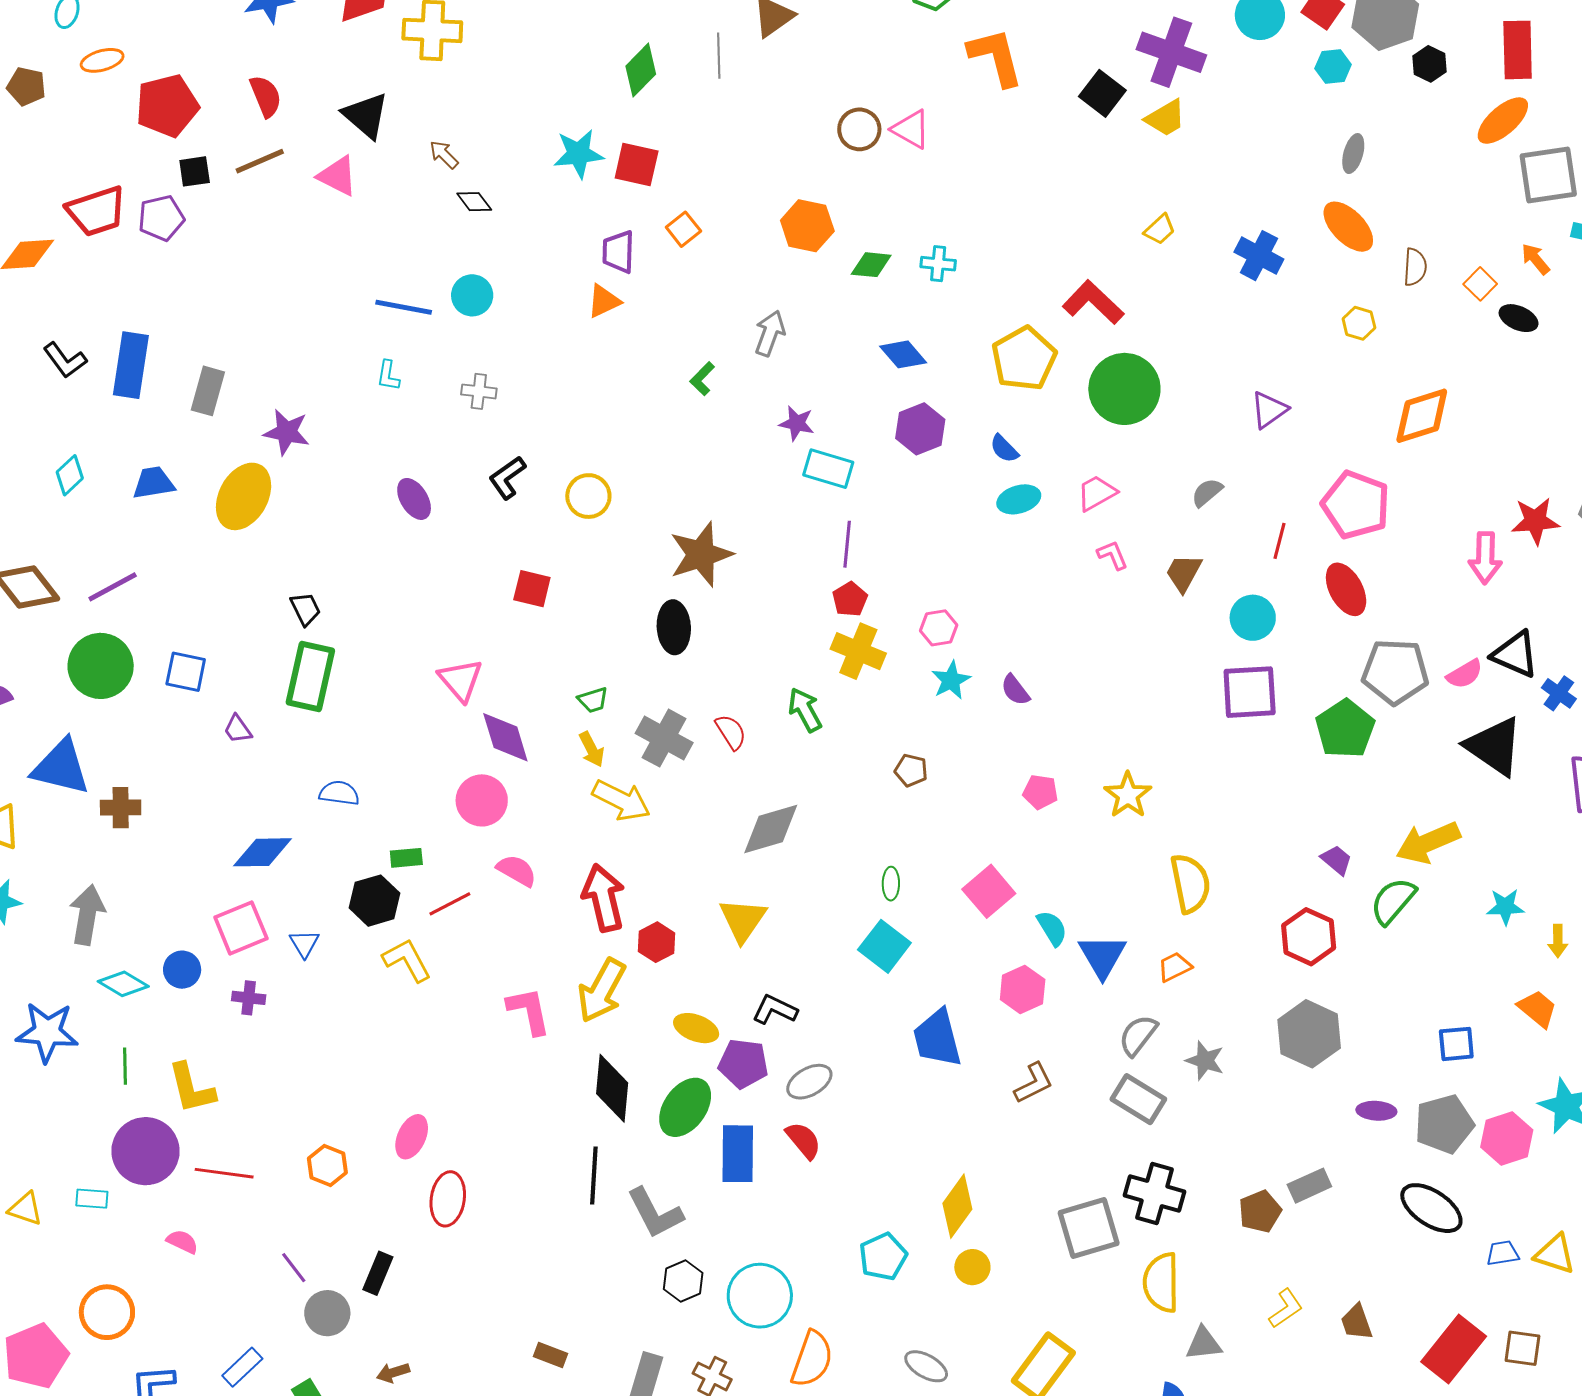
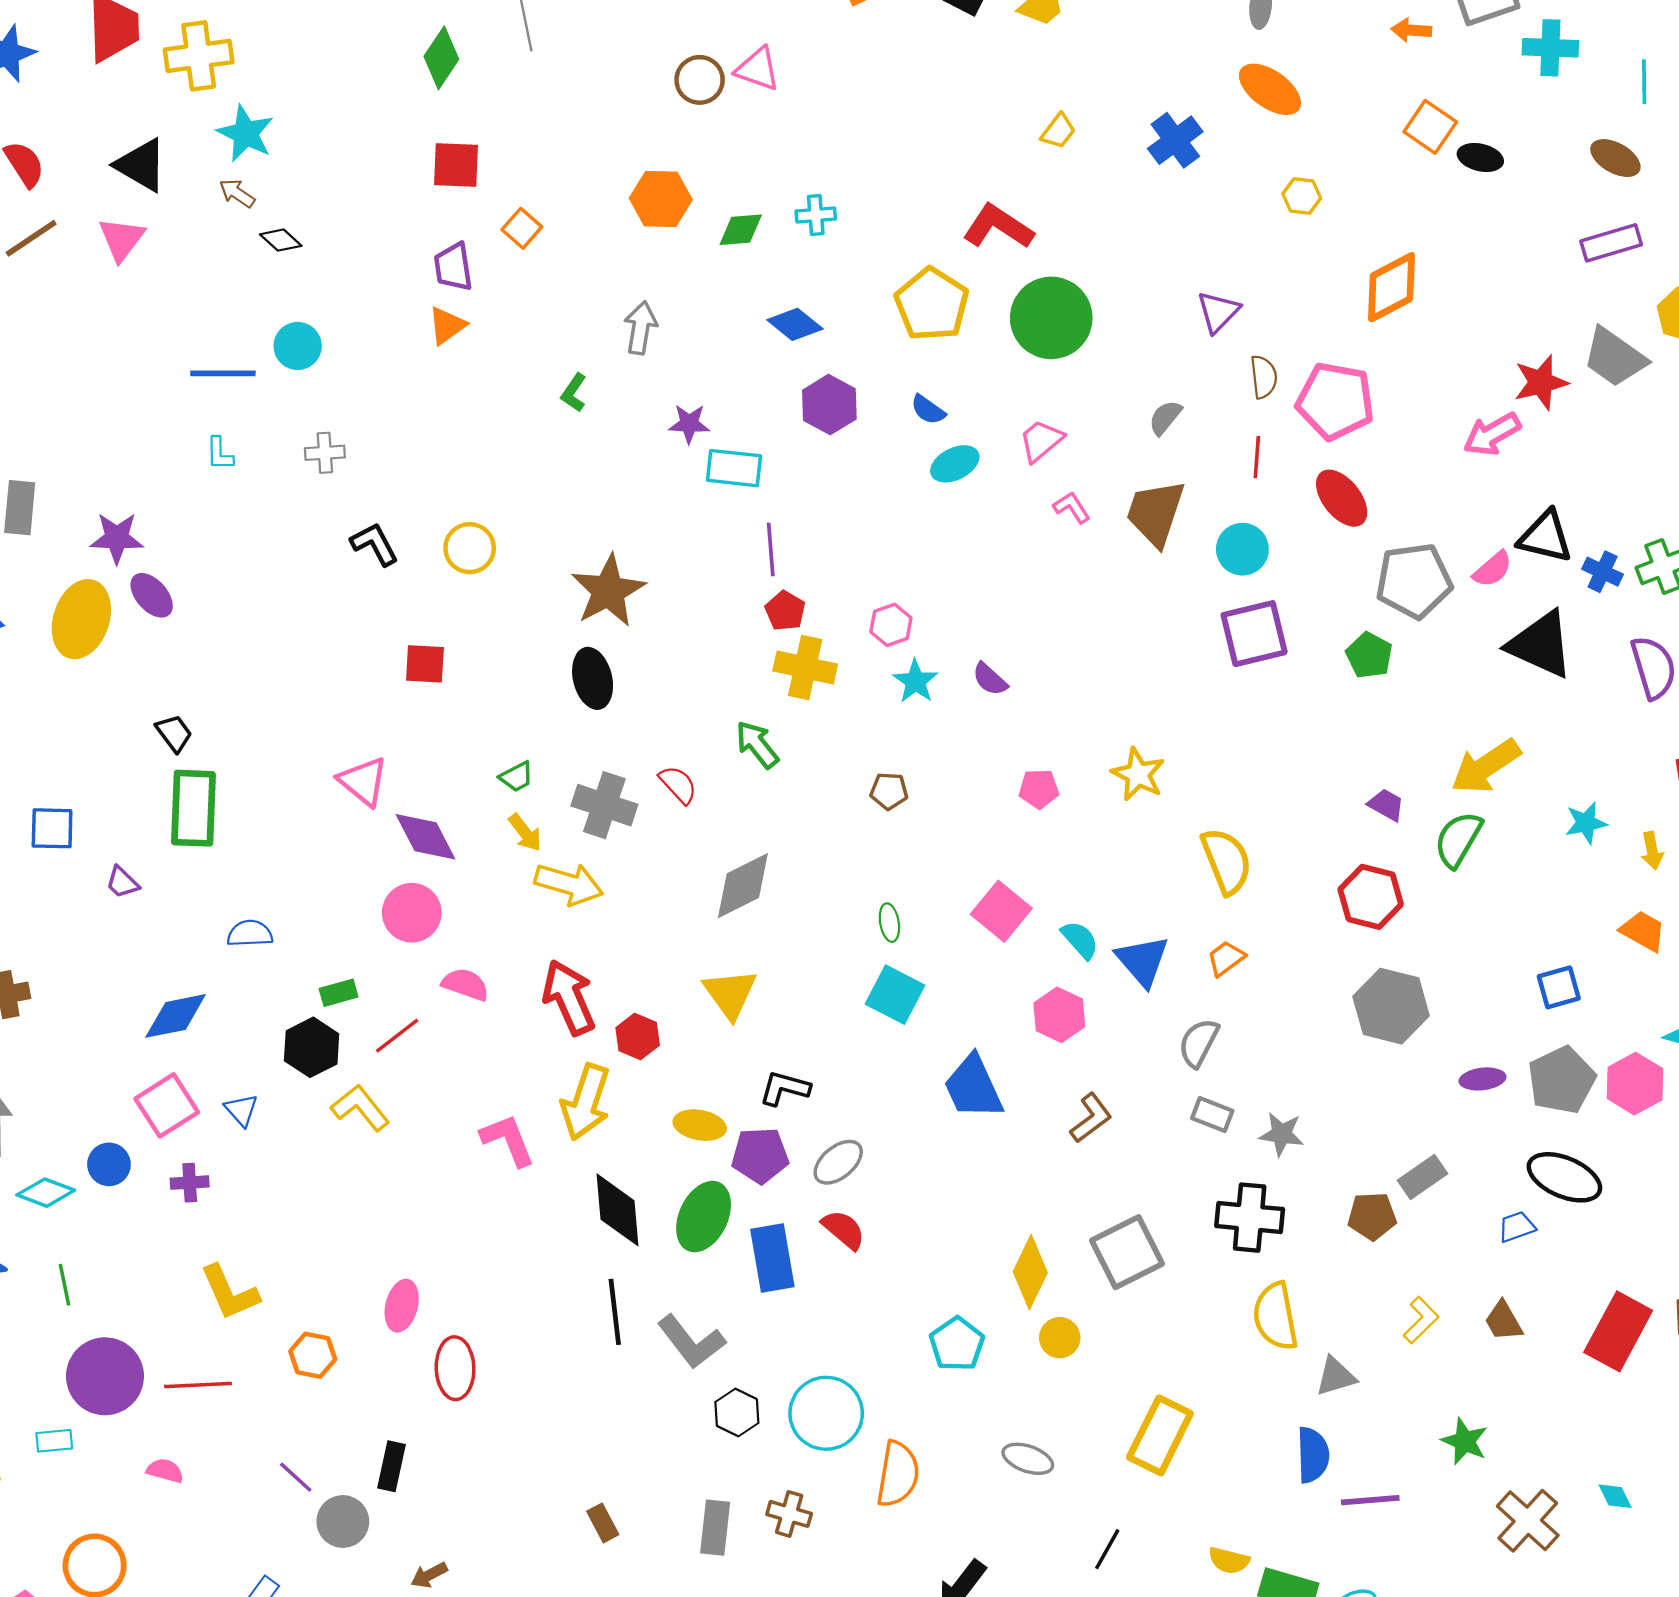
cyan star: (579, 154) -> (246, 133), moved, turned -30
pink triangle: (337, 176) -> (122, 239), turned 51
blue cross: (1259, 256) -> (1175, 140), turned 36
orange arrow: (1536, 259) -> (1411, 30), moved, turned -36
brown semicircle: (1415, 267) -> (1264, 377), moved
orange square: (1480, 284) -> (1430, 127), size x1.4
black L-shape: (507, 478) -> (374, 544), turned 108
purple ellipse: (414, 499) -> (152, 595), moved
pink arrow: (1485, 558) -> (1492, 434), turned 69
brown trapezoid: (1184, 573) -> (1155, 513), size x1.5
green pentagon: (1345, 729) -> (1369, 655), size x0.7
gray star: (1205, 1061) -> (1282, 1134), moved
yellow L-shape: (191, 1088) -> (230, 1292), moved
gray rectangle: (1138, 1099) -> (1212, 1114), size x0.7
brown pentagon: (1260, 1211) -> (1372, 1216), turned 30
gray square: (1089, 1228) -> (1127, 1252), moved
blue trapezoid: (1502, 1253) -> (1517, 1227), moved
brown rectangle: (551, 1355) -> (603, 1523), turned 52

